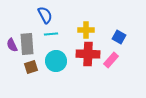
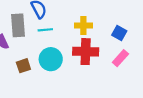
gray rectangle: (27, 44) -> (18, 25), moved
pink rectangle: (111, 60) -> (120, 58), moved

